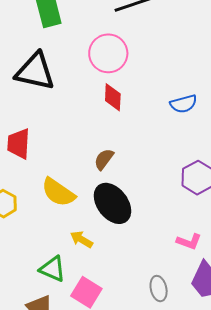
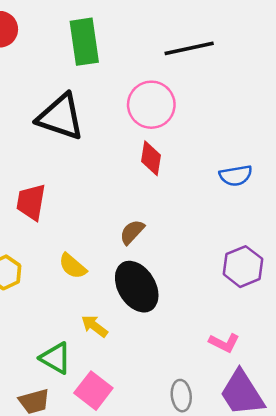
yellow semicircle: (58, 192) -> (73, 266), size x0.7

